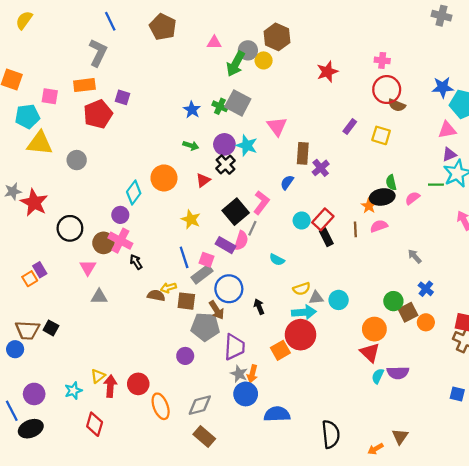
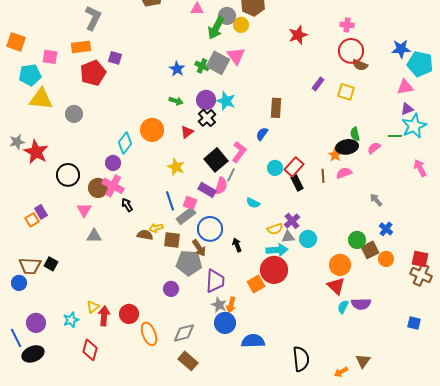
pink triangle: (277, 126) -> (236, 56), moved
purple cross: (321, 168) -> (292, 221), moved

